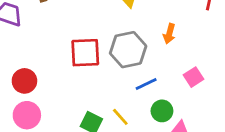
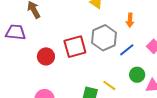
red circle: (24, 81) -> (46, 56), moved
blue line: (146, 84) -> (127, 50), moved

